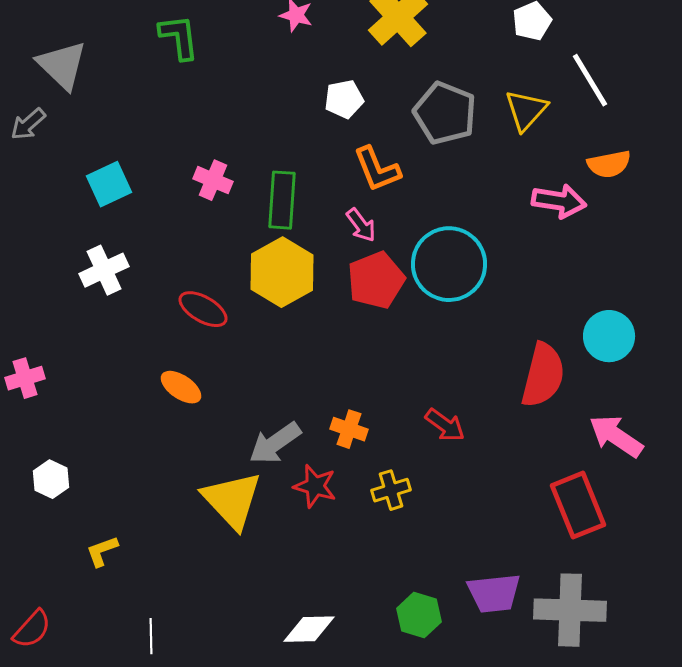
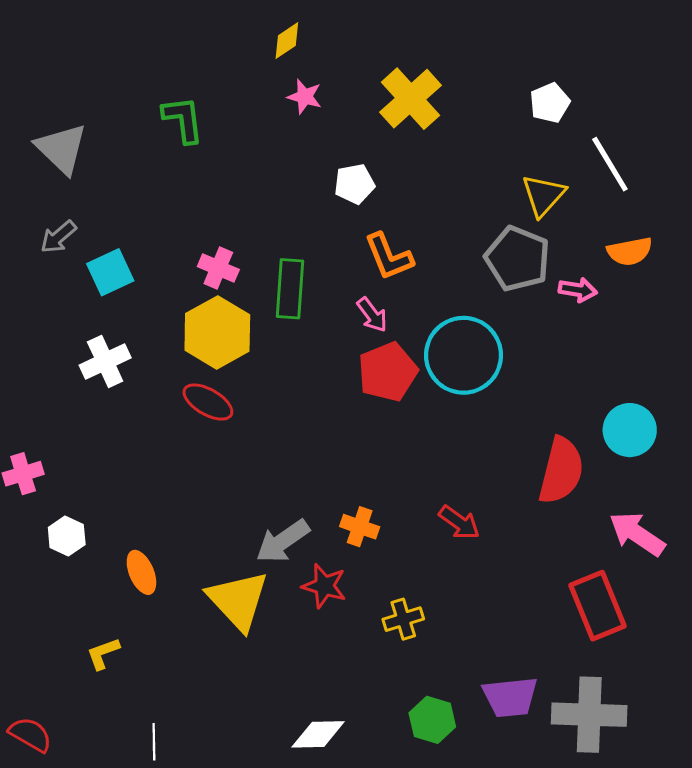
gray pentagon: (445, 113) -> (518, 259), moved
gray arrow: (28, 124) -> (58, 237), moved
pink arrow: (559, 201) -> (578, 290), size x0.7
yellow hexagon: (282, 272) -> (217, 332), moved
orange ellipse: (181, 387) -> (141, 572), moved, turned 33
white hexagon: (51, 479) -> (67, 536), moved
yellow cross: (391, 490) -> (403, 619), moved
red semicircle: (32, 629) -> (30, 734), turned -102

